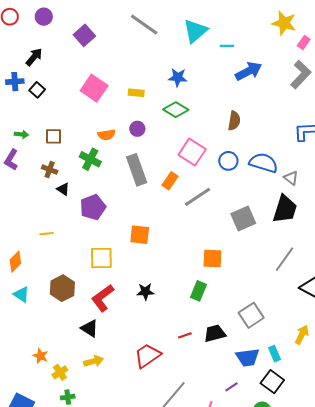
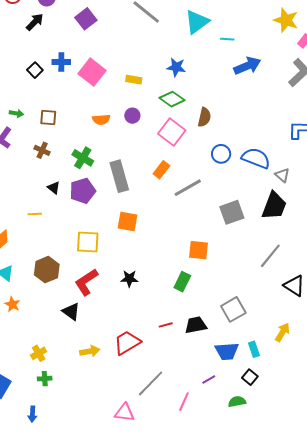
black arrow: (34, 57) -> (35, 22), moved
blue cross: (15, 82) -> (61, 62), moved
brown semicircle: (234, 121) -> (204, 117), moved
pink square: (192, 152) -> (172, 132), moved
green cross: (90, 159) -> (83, 158), moved
gray rectangle: (137, 170) -> (119, 176), moved
black triangle: (63, 189) -> (54, 188), moved
orange star: (40, 356) -> (12, 304), moved
yellow arrow: (94, 361) -> (90, 351), moved
black square: (272, 382) -> (250, 377), size x0.7

